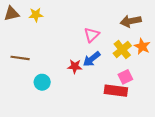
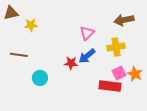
yellow star: (36, 15) -> (31, 25), moved
orange star: (142, 46) -> (135, 74), moved
yellow cross: (122, 50) -> (116, 47), turned 30

